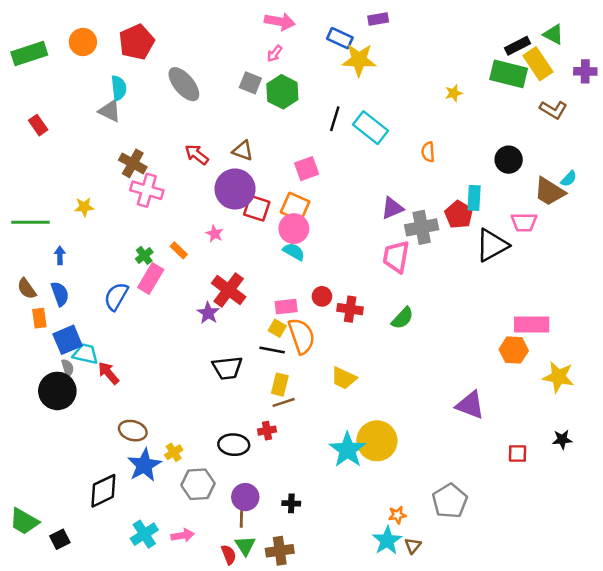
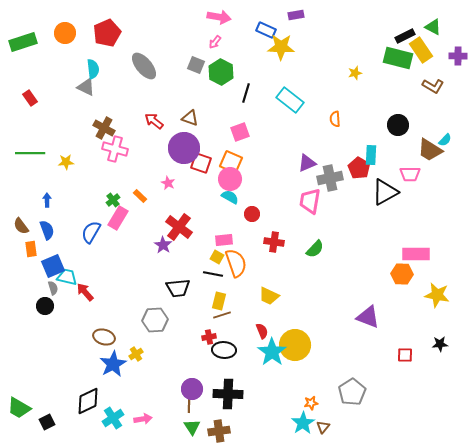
black line: (335, 119) -> (246, 93), moved
green line: (31, 222) -> (30, 153), moved
red circle: (322, 296) -> (252, 214), moved
black circle: (57, 391) -> (45, 306), size x0.6
black ellipse: (234, 445) -> (224, 350), moved
gray hexagon: (198, 484) -> (155, 320), moved
black diamond: (103, 491) -> (88, 401), moved
black cross: (291, 503) -> (228, 394), size x2.0
red semicircle: (229, 555) -> (262, 331), moved

